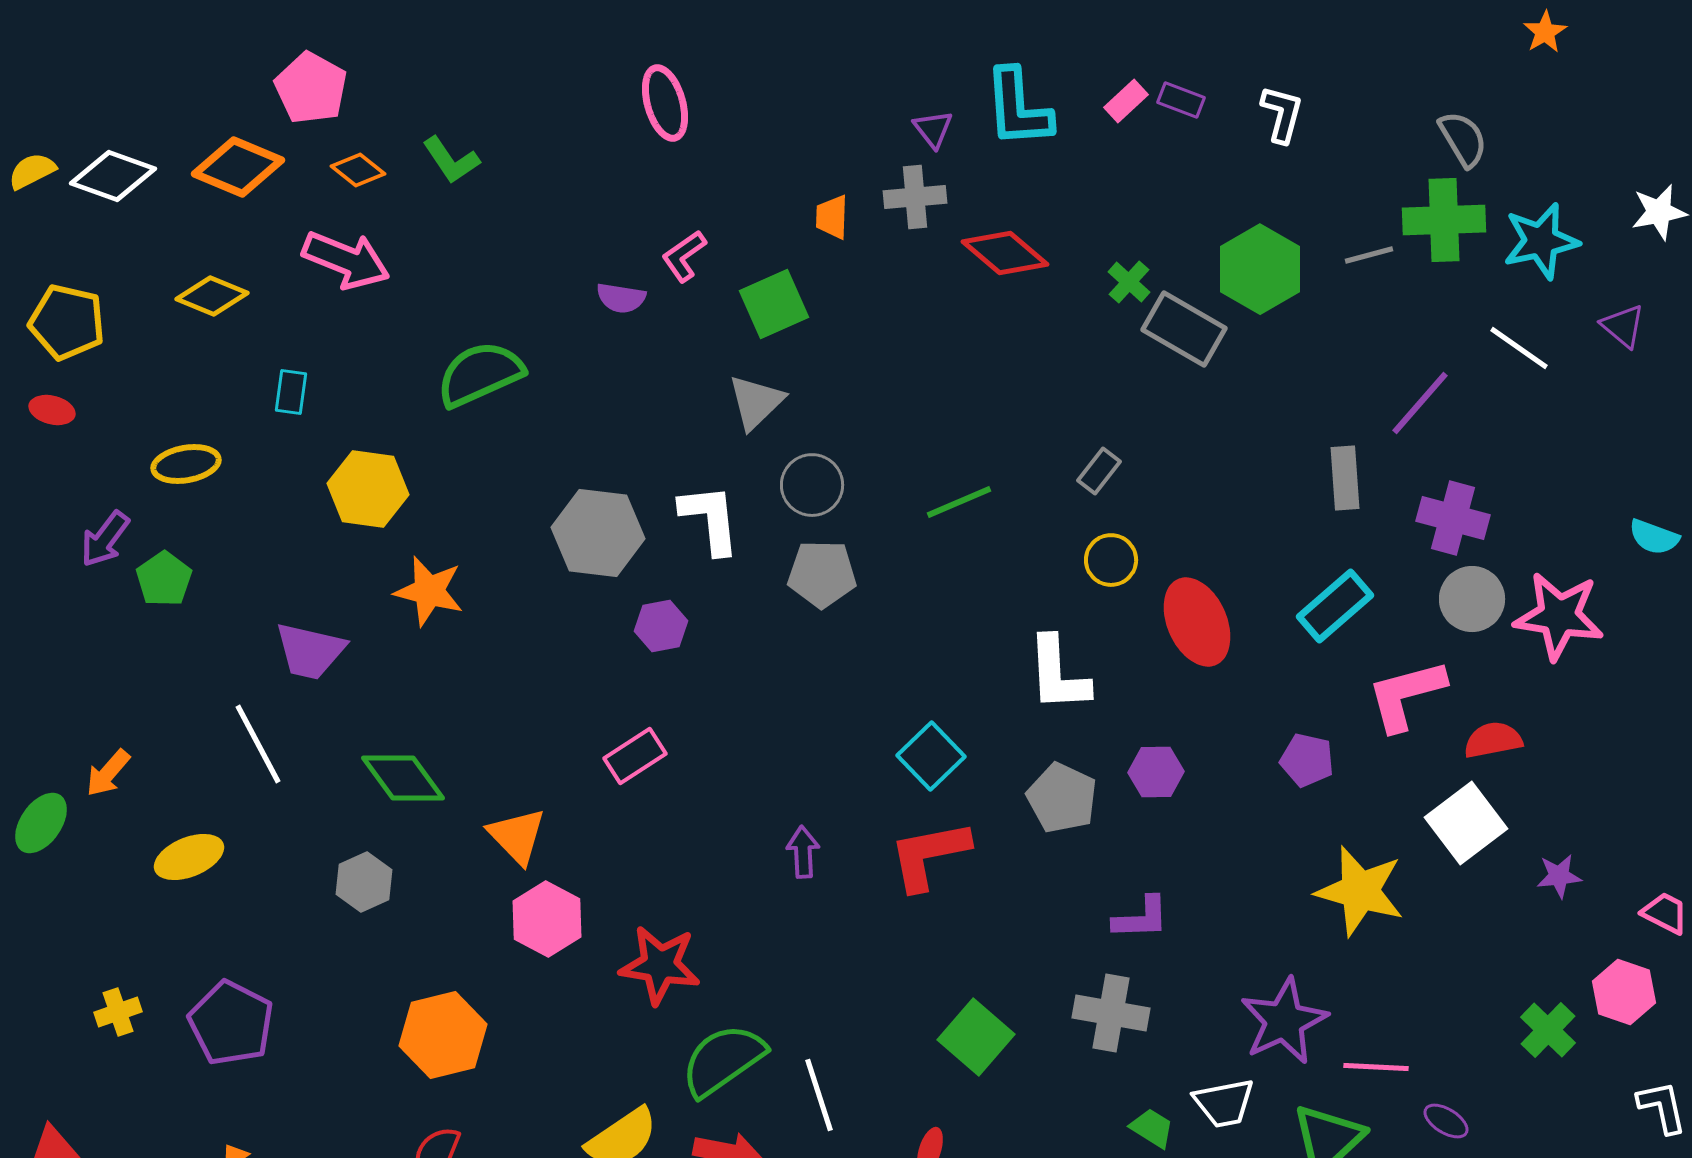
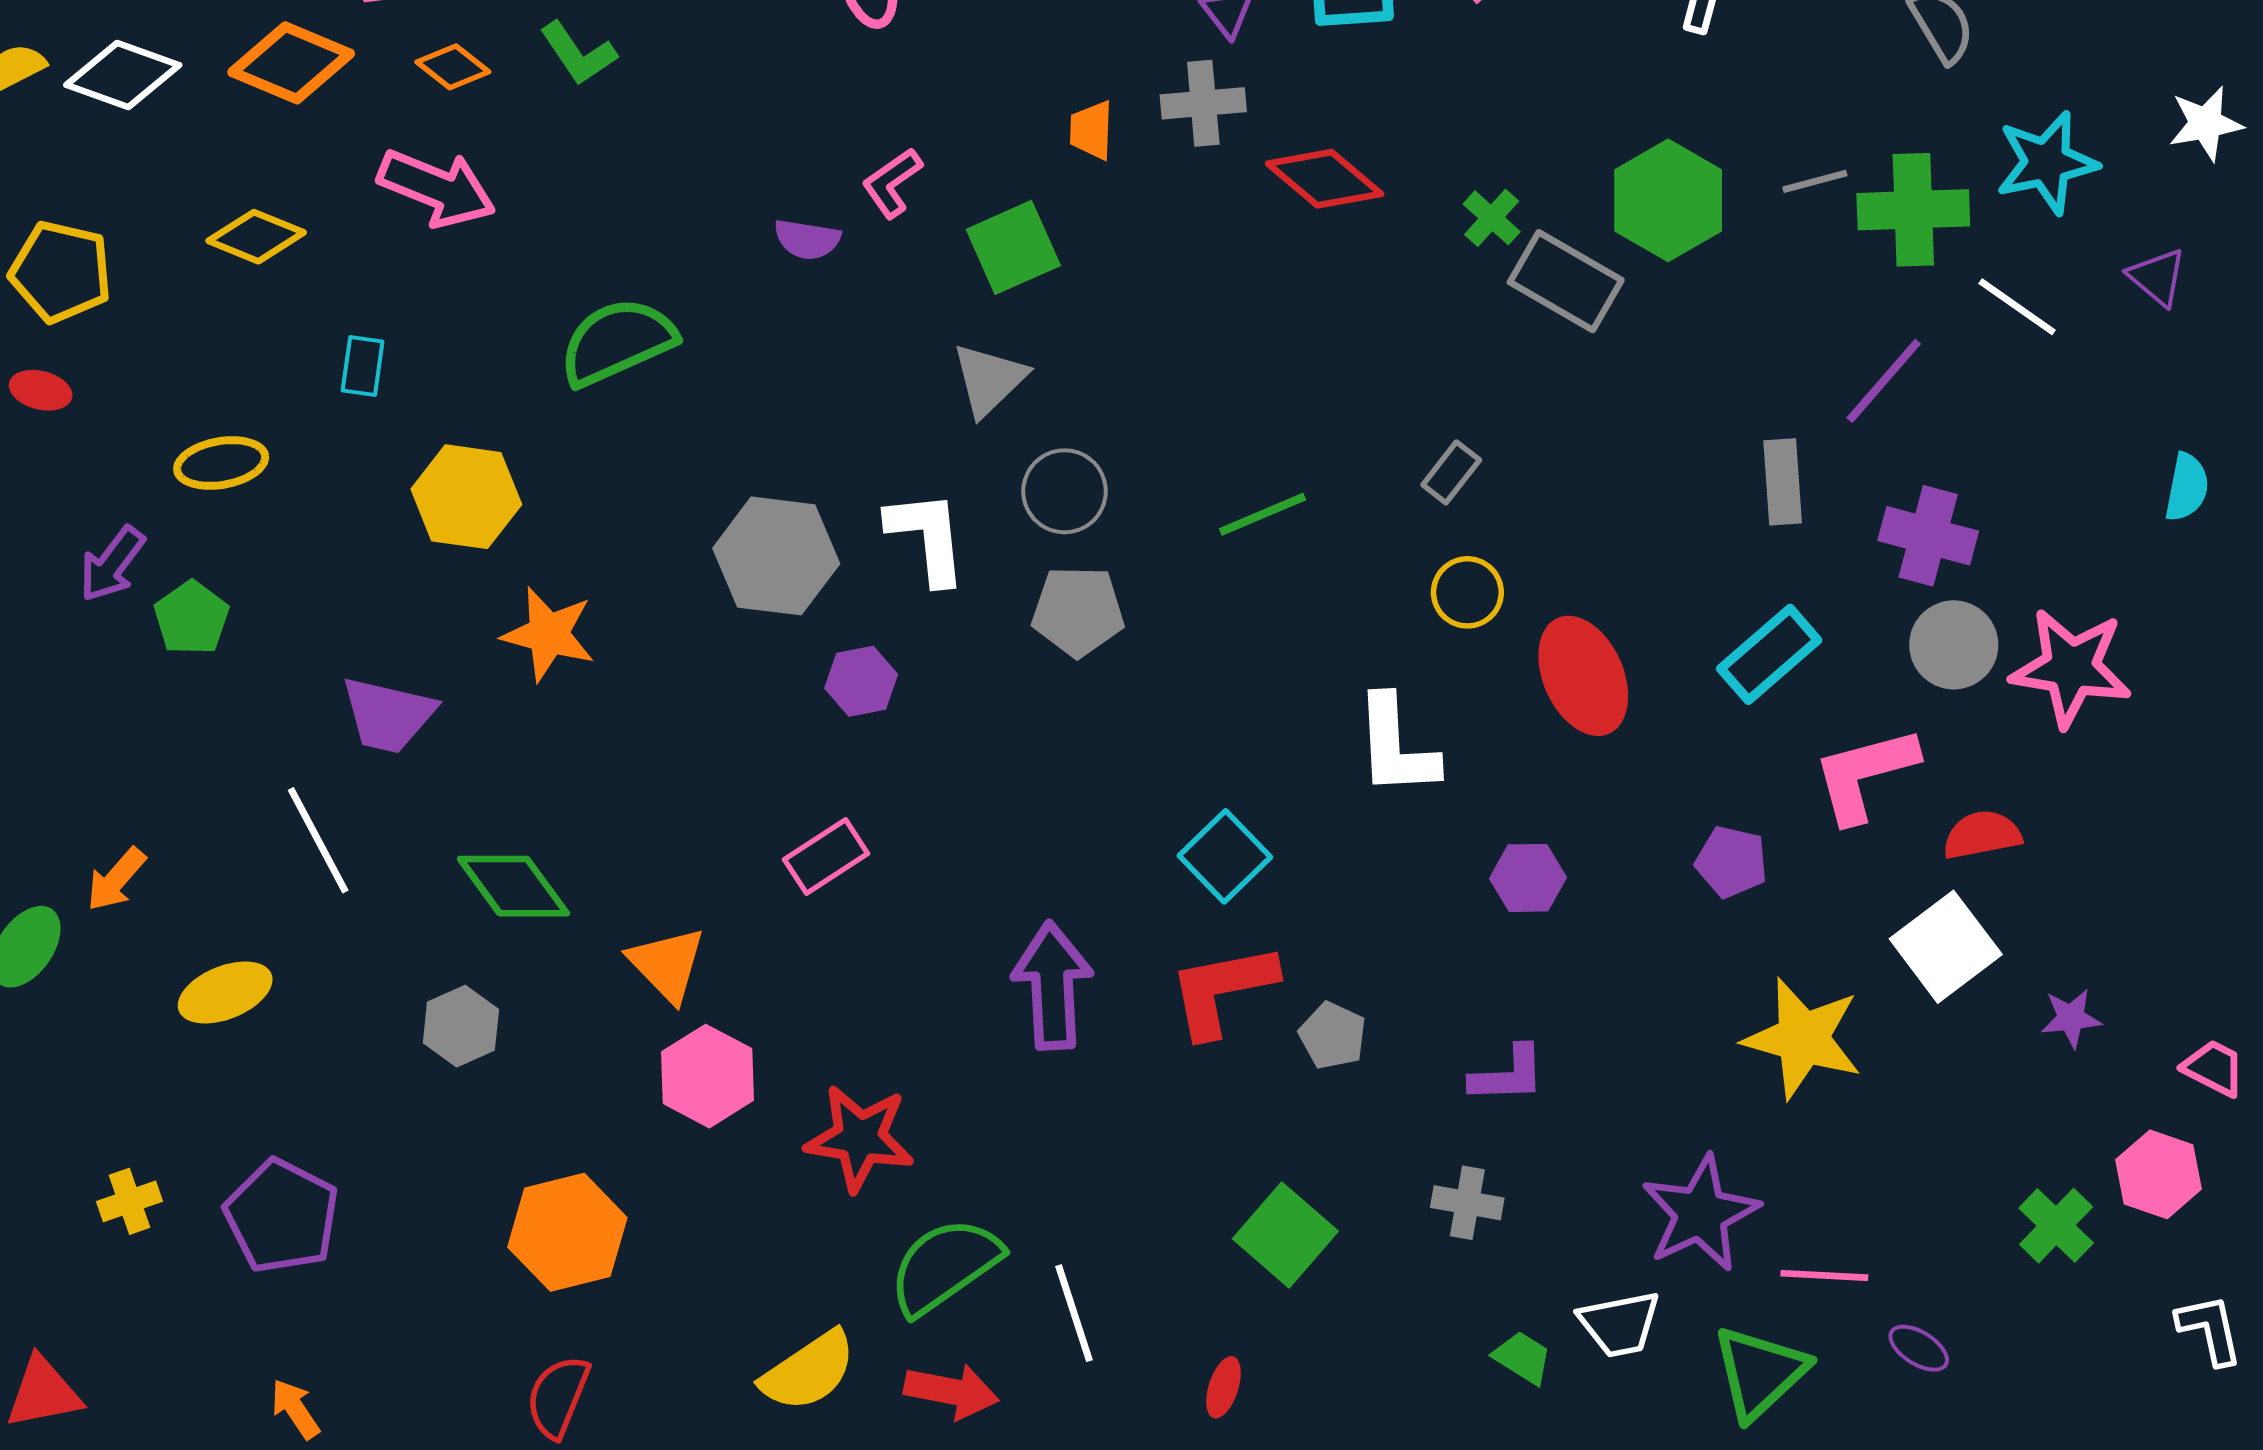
green cross: (1444, 220) -> (1913, 210), moved
cyan semicircle: (1654, 537) -> (2187, 487), moved, turned -99
gray pentagon: (1062, 798) -> (1333, 1036), moved, size x0.7
purple arrow: (803, 852) -> (1052, 986), size x1.8
gray cross: (1111, 1013) -> (1467, 1203), size x0.7

